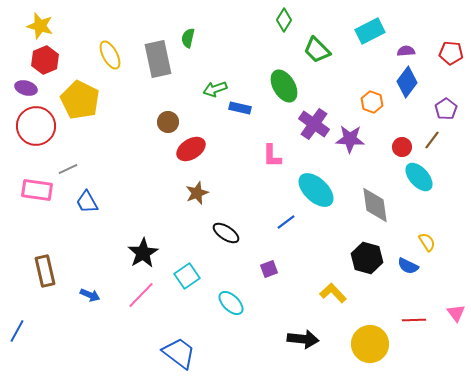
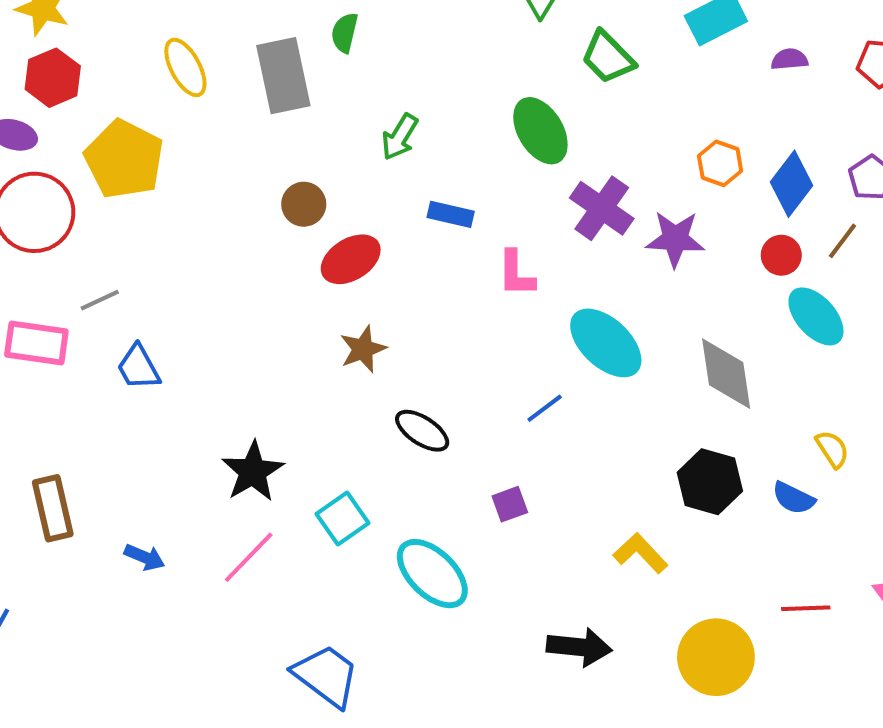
blue diamond: (407, 82) -> (791, 184), moved
green arrow: (215, 89) -> (400, 137), turned -40
blue rectangle: (240, 108) -> (451, 214), moved
cyan ellipse: (231, 303) -> (432, 574), size x1.4

